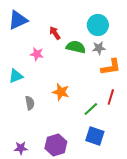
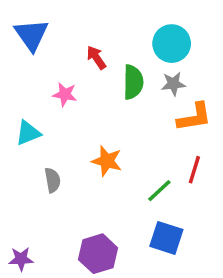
blue triangle: (18, 20) -> (32, 35), turned -40
green semicircle: (76, 47) -> (133, 82), turned 78
purple star: (21, 148) -> (21, 259), moved

